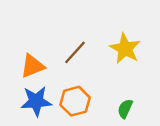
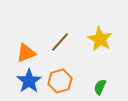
blue star: (36, 101) -> (29, 81), turned -30

